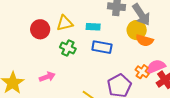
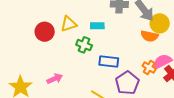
yellow circle: (137, 30) -> (160, 23), moved
blue rectangle: (102, 47) -> (109, 61), moved
green cross: (68, 48) -> (84, 45), moved

